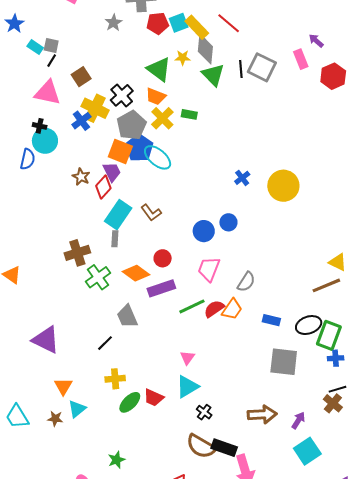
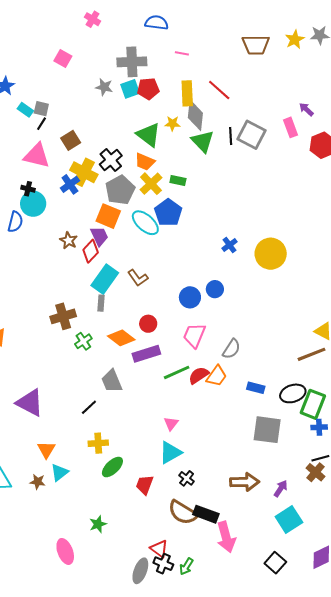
gray star: (114, 23) -> (104, 87), turned -30
cyan square: (179, 23) -> (130, 89), moved
yellow rectangle: (197, 27) -> (187, 93), turned 40
blue pentagon: (139, 148) -> (168, 213), moved
green cross: (98, 277) -> (83, 341), size x0.7
red trapezoid: (154, 398) -> (145, 485), moved, turned 85

